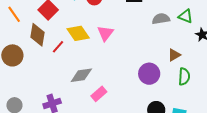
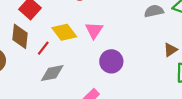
purple circle: (149, 74) -> (111, 61), moved
gray diamond: (81, 75) -> (52, 73), moved

